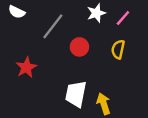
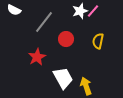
pink line: (123, 18) -> (93, 11), moved
red star: (26, 67) -> (37, 57), moved
white trapezoid: (76, 94) -> (63, 78), turned 140

